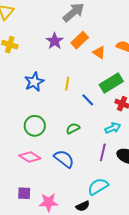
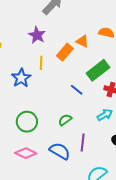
orange rectangle: (80, 40) -> (65, 52), moved
yellow line: (67, 84) -> (41, 63), moved
purple line: (103, 152) -> (83, 142), moved

